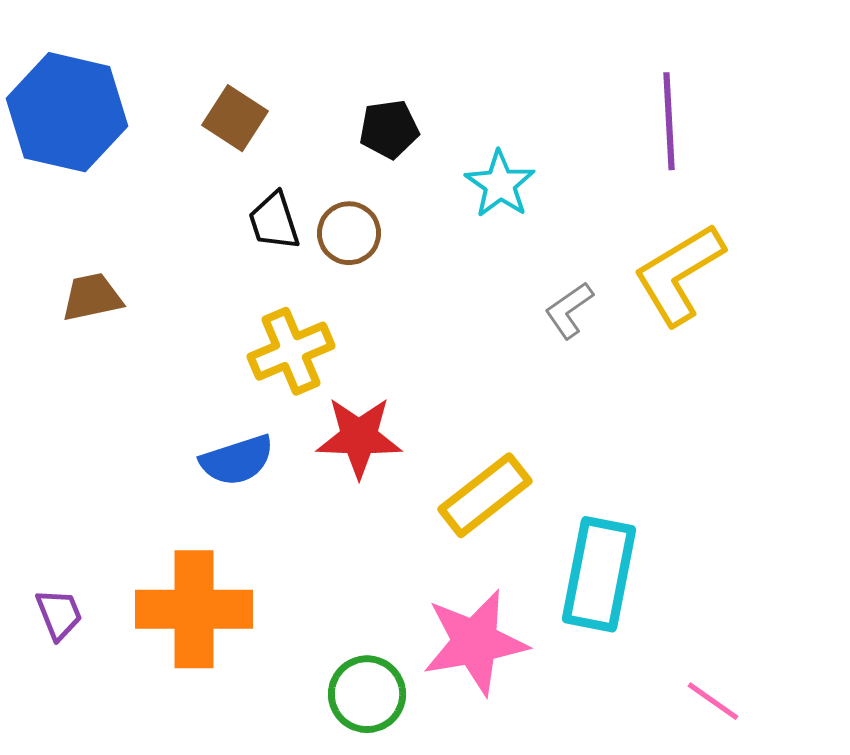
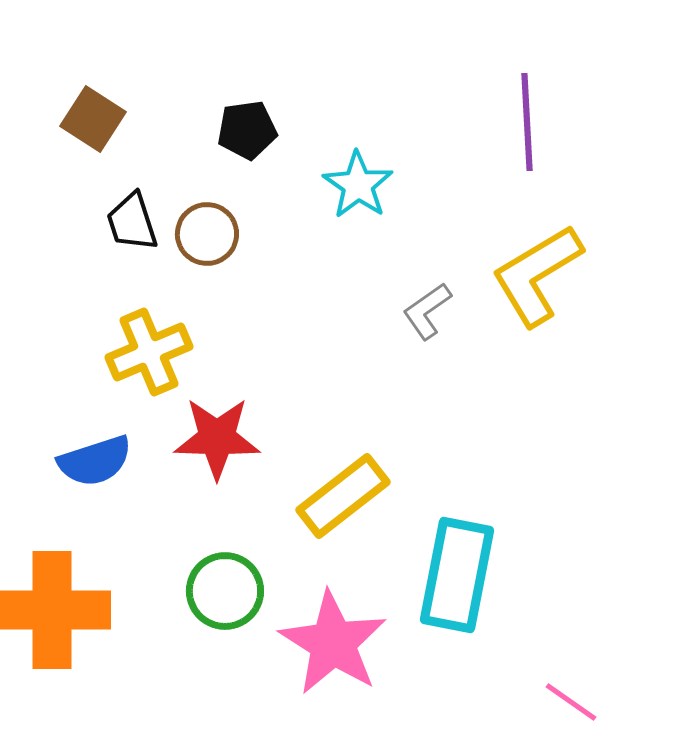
pink star: (475, 642) -> (333, 643), turned -30
green circle: (367, 694) -> (225, 591), moved

